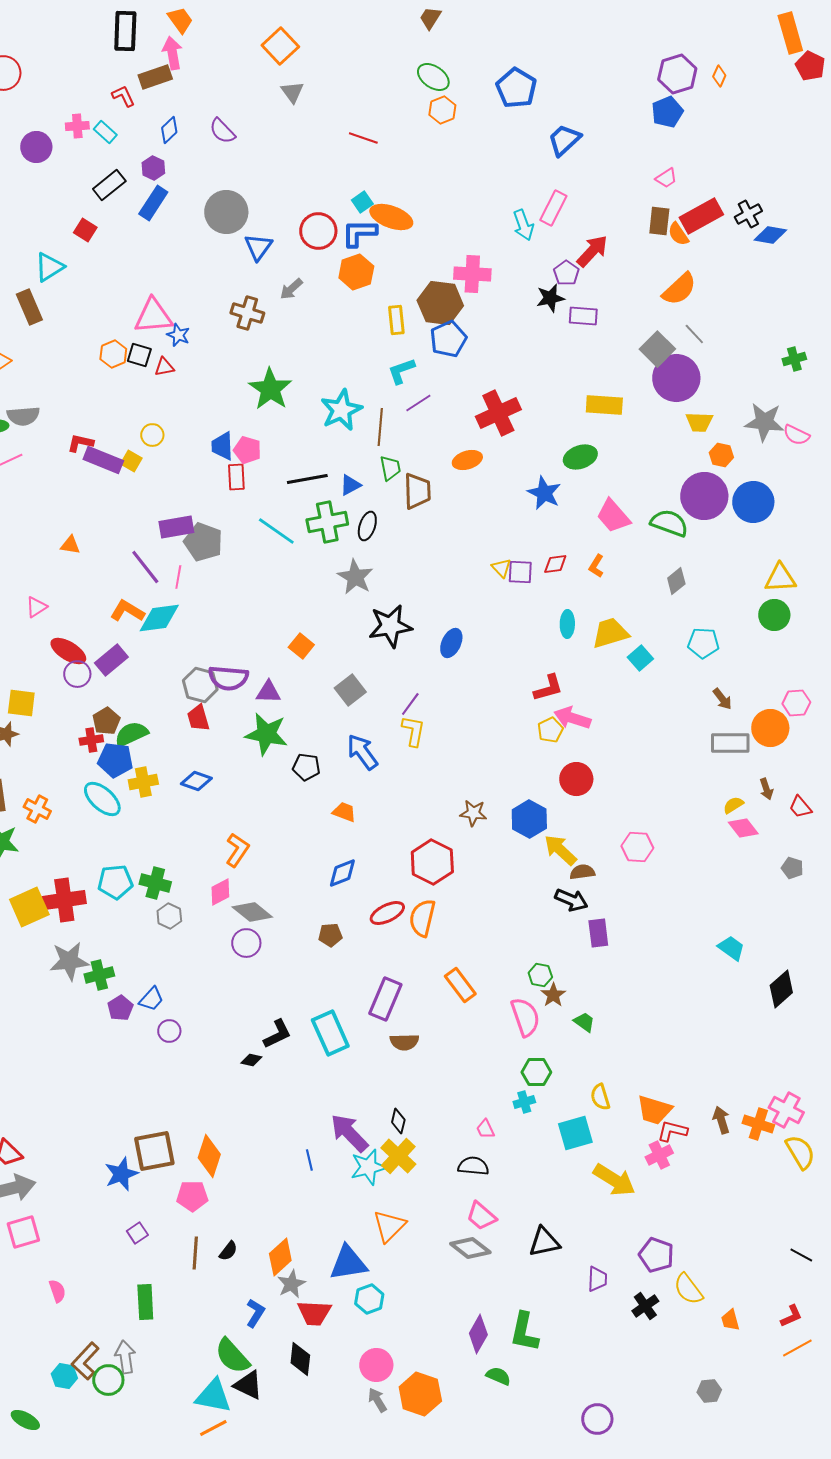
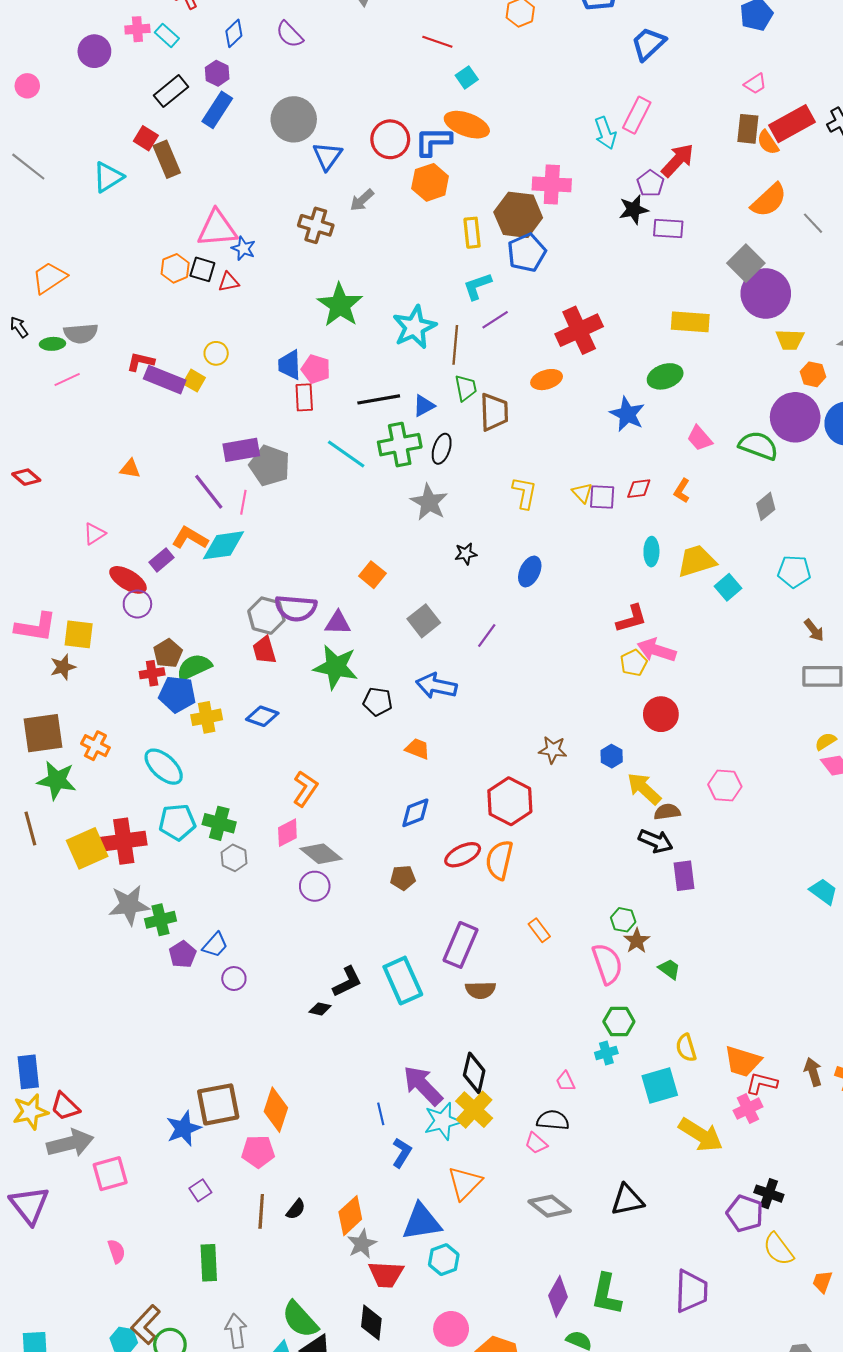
cyan square: (362, 202) -> (467, 77), moved
brown rectangle: (29, 307) -> (167, 159), moved
gray line: (694, 334) -> (813, 223), moved
pink trapezoid: (613, 516) -> (700, 438), size x0.7
black star: (390, 626) -> (466, 554), size x0.5
purple rectangle: (111, 660) -> (162, 560), moved, size x0.7
yellow L-shape: (413, 731) -> (525, 493), moved
blue arrow: (362, 752) -> (436, 686), turned -42
cyan ellipse: (102, 799) -> (164, 767), moved
blue hexagon: (529, 819) -> (612, 756), size x0.6
orange rectangle: (460, 985) -> (539, 930), size x0.7
black diamond: (398, 1121) -> (474, 1073), size x1.5
pink trapezoid: (481, 1216) -> (536, 1143), moved, size x0.7
pink square: (23, 1232) -> (110, 1174), moved
purple trapezoid: (597, 1279) -> (691, 1291), moved, size x1.6
black cross: (645, 1306) -> (769, 1194), moved, turned -36
blue L-shape: (255, 1313) -> (402, 1153), moved
orange trapezoid: (730, 1320) -> (822, 1282), turned 35
gray arrow: (125, 1357) -> (236, 1331), moved

